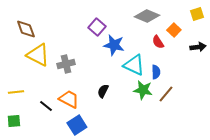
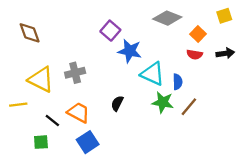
red semicircle: (158, 42) -> (195, 54), moved, turned -48
yellow triangle: (38, 55) -> (41, 80), moved
green square: (14, 121) -> (41, 142), moved

